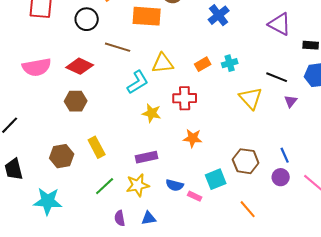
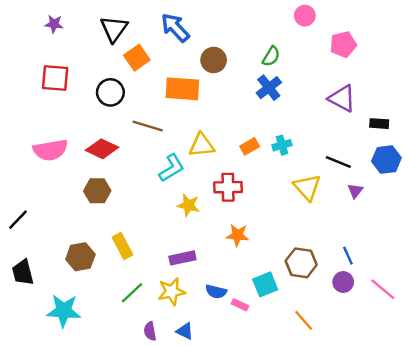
blue triangle: (149, 218) -> (185, 331), turned 35

